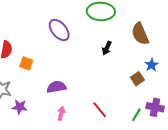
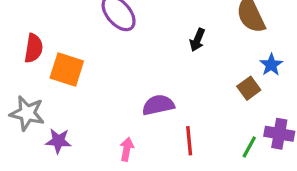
orange square: (26, 63) -> (67, 69), size x1.5
purple semicircle: (56, 87) -> (158, 105), moved
red line: (100, 110) -> (189, 141), turned 36

